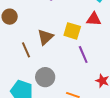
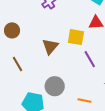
brown line: (26, 50) -> (18, 64), moved

